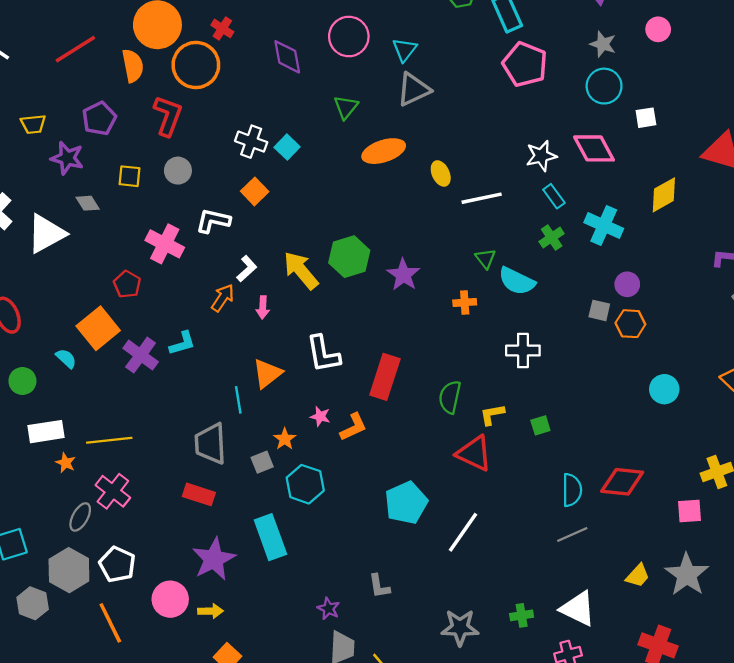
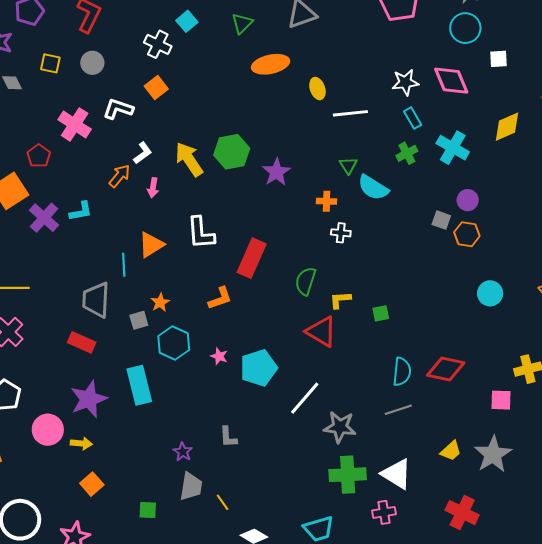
cyan square: (287, 147) -> (187, 21), moved
white cross: (523, 350) -> (341, 233), moved, size x0.7
pink star: (320, 416) -> (219, 356), moved
green cross: (522, 615) -> (348, 475), size x1.8
gray star: (460, 628) -> (340, 427), moved

